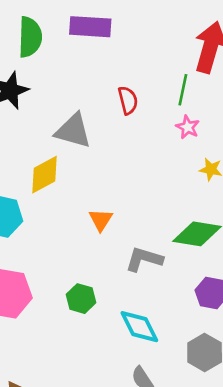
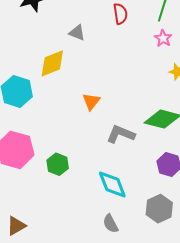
gray triangle: (73, 131) -> (77, 33), size x0.6
green hexagon: (81, 299) -> (58, 164), moved

